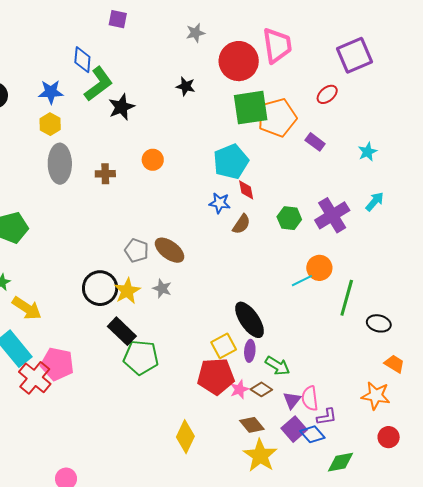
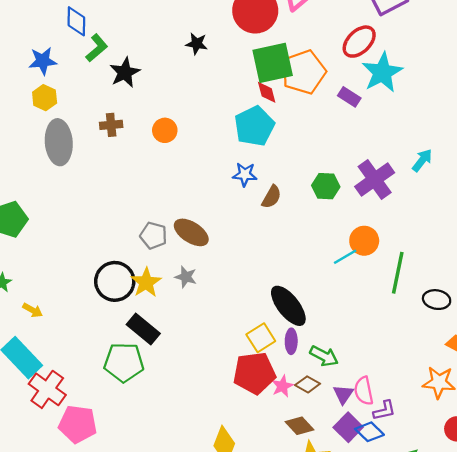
green L-shape: (98, 84) -> (97, 48), size x0.7
red ellipse: (327, 94) -> (359, 42), size x1.4
cyan star: (368, 152) -> (382, 72), moved, size x1.8
brown cross: (105, 174) -> (111, 125), moved
red diamond: (246, 190) -> (267, 92), moved
yellow arrow: (27, 308) -> (33, 310), size x0.6
green pentagon: (141, 357) -> (124, 362), moved
pink pentagon: (57, 364) -> (78, 424), moved

